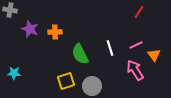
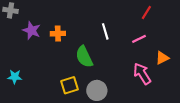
pink line: (136, 45) -> (139, 39), moved
white line: (110, 48) -> (105, 31), moved
orange triangle: (154, 55) -> (162, 58), turned 40

